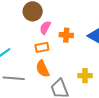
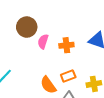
orange rectangle: (42, 47) -> (68, 76), moved

